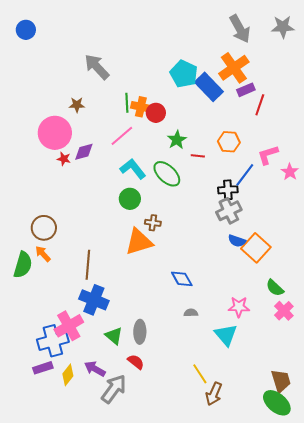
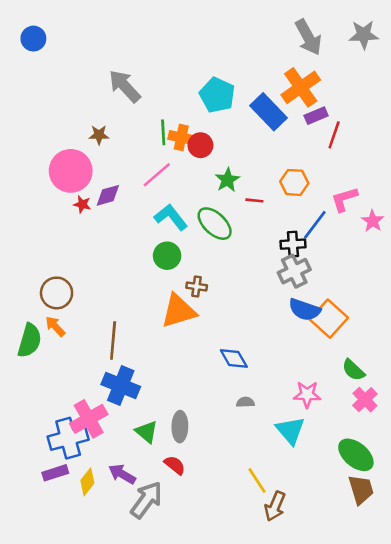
cyan pentagon: (184, 74) -> (217, 95), moved
blue semicircle: (237, 241) -> (305, 310), size x1.4
green ellipse: (277, 403) -> (356, 455), moved

